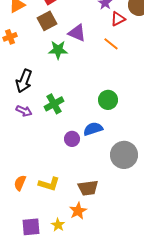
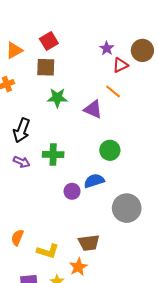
brown square: (47, 21) -> (46, 67), turned 30
purple triangle: (77, 33) -> (93, 109), moved
green cross: (54, 104) -> (53, 154), turned 30
yellow L-shape: (49, 184) -> (48, 251), moved

